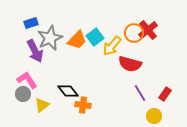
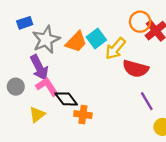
orange circle: (134, 33) -> (140, 22), moved
purple arrow: (35, 51) -> (39, 68), moved
pink L-shape: (27, 80) -> (47, 87), moved
gray circle: (23, 94) -> (16, 87), moved

